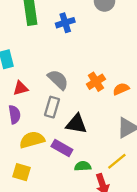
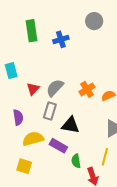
gray semicircle: (58, 80) -> (55, 88), turned -90
red triangle: (21, 88) -> (33, 89), moved, turned -32
yellow line: (117, 161) -> (105, 157), turned -36
green semicircle: (83, 166) -> (76, 161), turned -96

